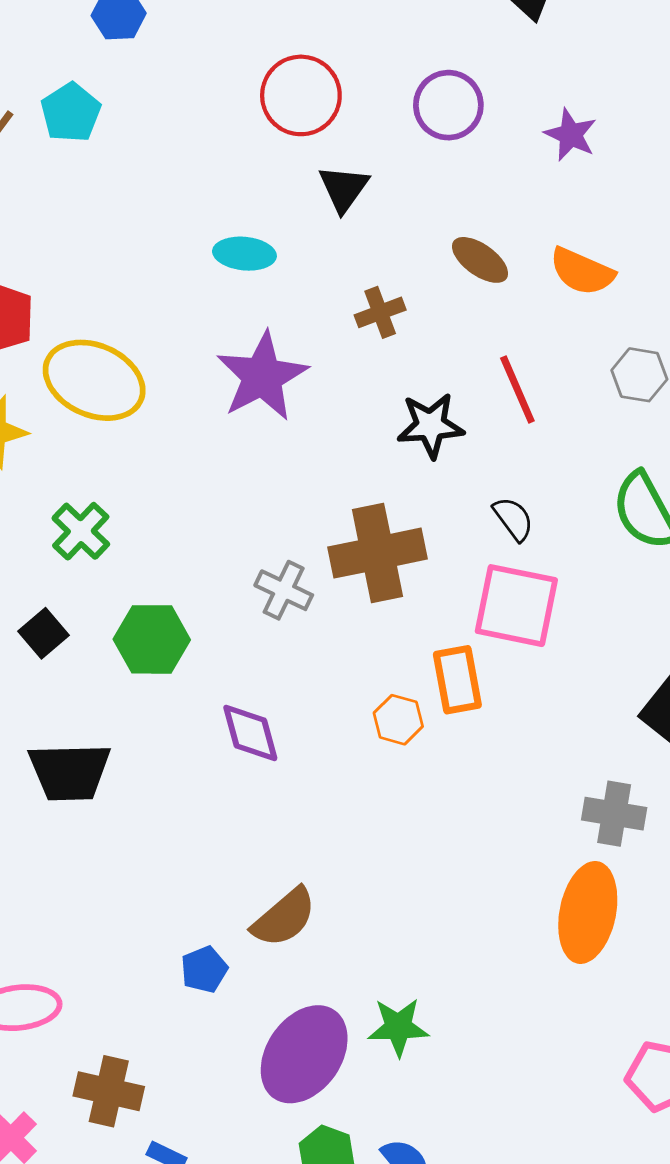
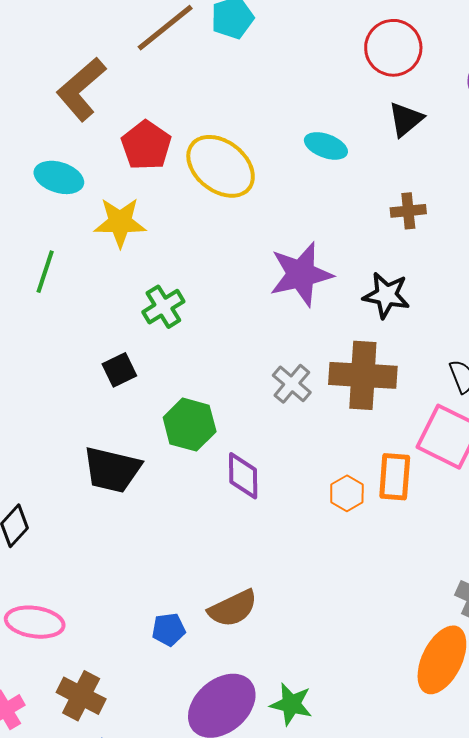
purple star: (262, 376) -> (301, 274), moved
yellow ellipse: (94, 380) -> (221, 166), moved
black star: (431, 425) -> (386, 295), moved
green hexagon: (152, 639) -> (190, 425), moved

